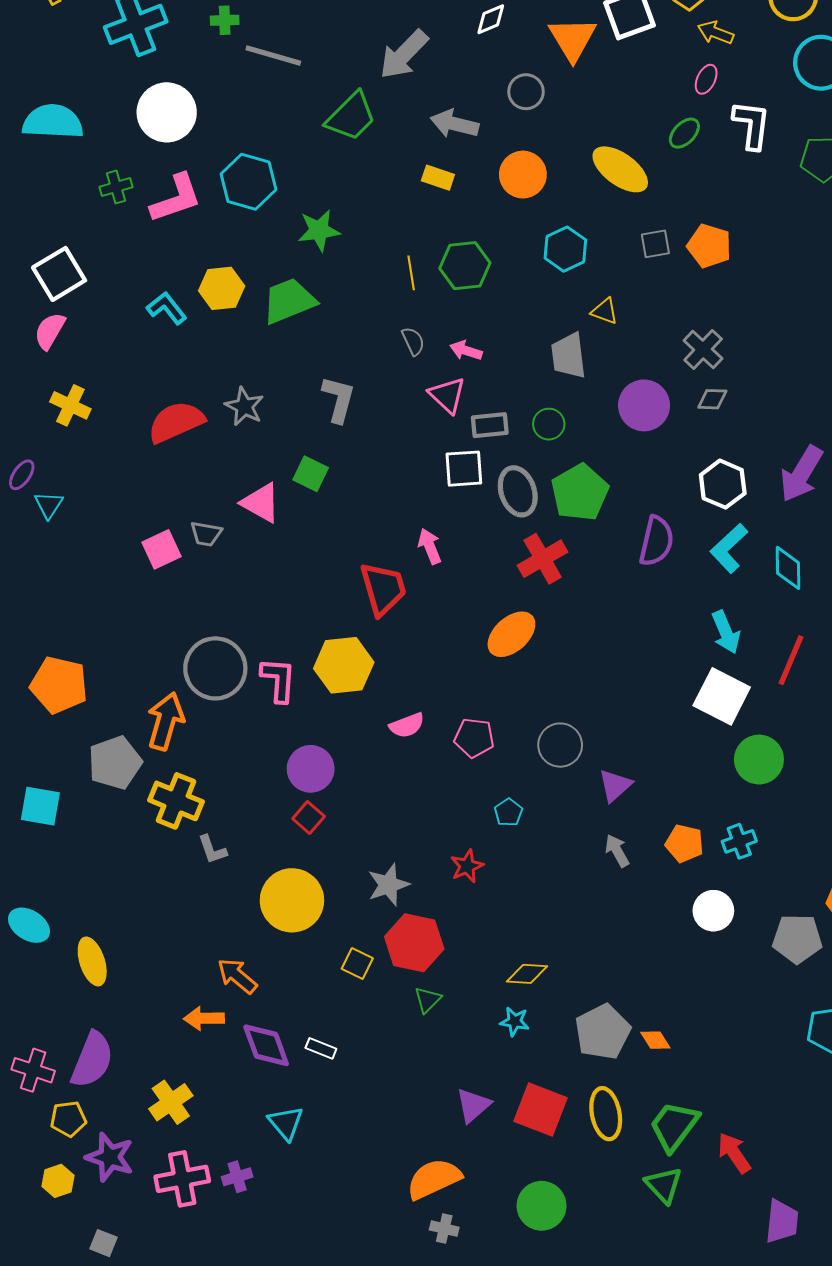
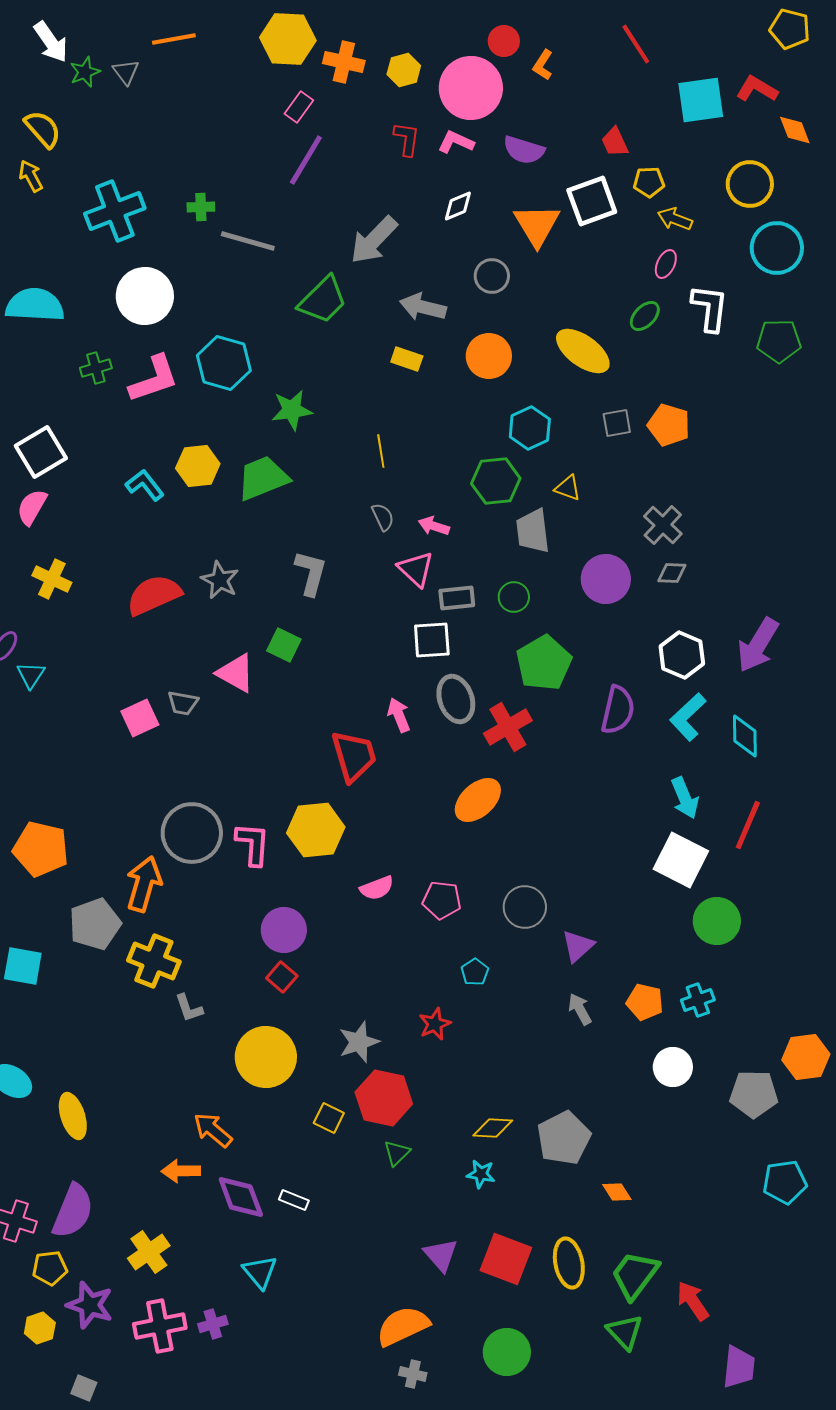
green hexagon: (465, 266) -> (496, 481), moved
gray ellipse: (518, 491) -> (456, 699), moved
gray pentagon: (603, 1032) -> (564, 1138), moved
purple triangle: (473, 1105) -> (441, 1255), turned -30

